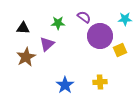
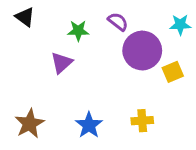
black triangle: (23, 28) -> (25, 17), moved, turned 32
brown star: (26, 57) -> (30, 124), moved

